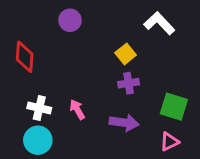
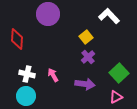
purple circle: (70, 20) -> (48, 14), size x1.5
purple cross: (129, 83) -> (88, 57), turned -32
green square: (174, 107) -> (119, 73), turned 30

